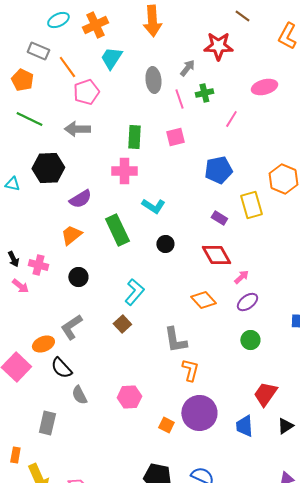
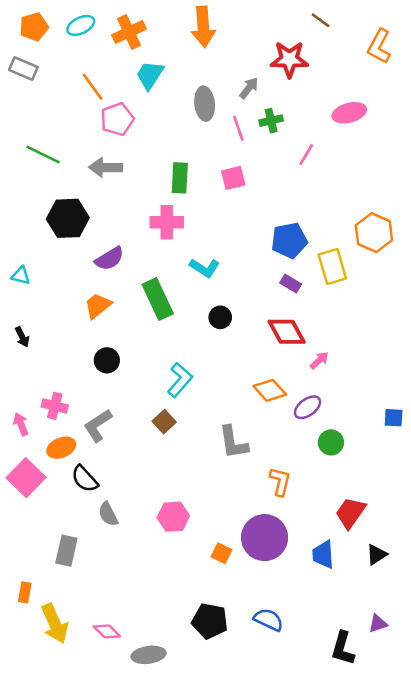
gray rectangle: (38, 51) -> (23, 68), moved
orange pentagon: (22, 80) -> (34, 27), moved, turned 30
blue pentagon: (218, 170) -> (289, 240), moved
cyan triangle: (12, 184) -> (21, 276), moved
pink cross: (38, 265) -> (55, 406), moved
pink arrow: (20, 286) -> (21, 424), moved, turned -150
purple ellipse: (247, 302) -> (308, 407), moved
orange L-shape: (190, 370) -> (280, 482), moved

